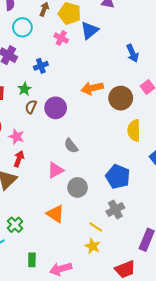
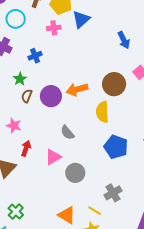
pink cross: (61, 38) -> (54, 28), turned -32
orange arrow: (92, 88) -> (77, 89), moved
yellow semicircle: (134, 130) -> (102, 112), moved
red arrow: (19, 159) -> (26, 148), moved
blue pentagon: (118, 177) -> (116, 147), moved
orange triangle: (55, 214) -> (67, 215), moved

